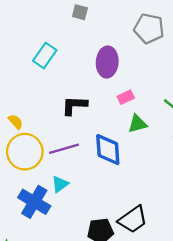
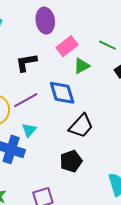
pink rectangle: (126, 97) -> (67, 46), size x1.5
black trapezoid: (133, 220) -> (81, 126), moved

